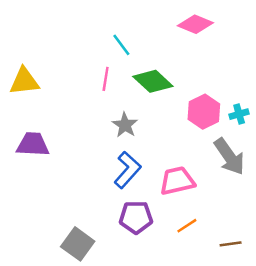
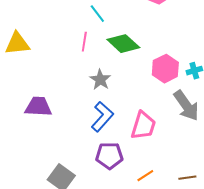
purple trapezoid: (33, 144) -> (38, 107), moved
pink trapezoid: (177, 181) -> (143, 126), turned 120
orange line: (187, 226) -> (145, 176), moved

